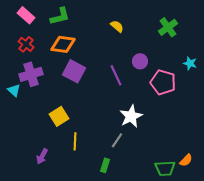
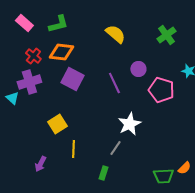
yellow semicircle: (117, 26) -> (115, 34), size x1.5
red cross: (26, 44) -> (33, 56), moved

